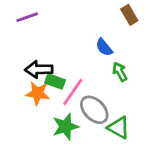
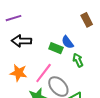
black arrow: (39, 69) -> (21, 41), moved
green rectangle: (55, 81) -> (56, 48), moved

